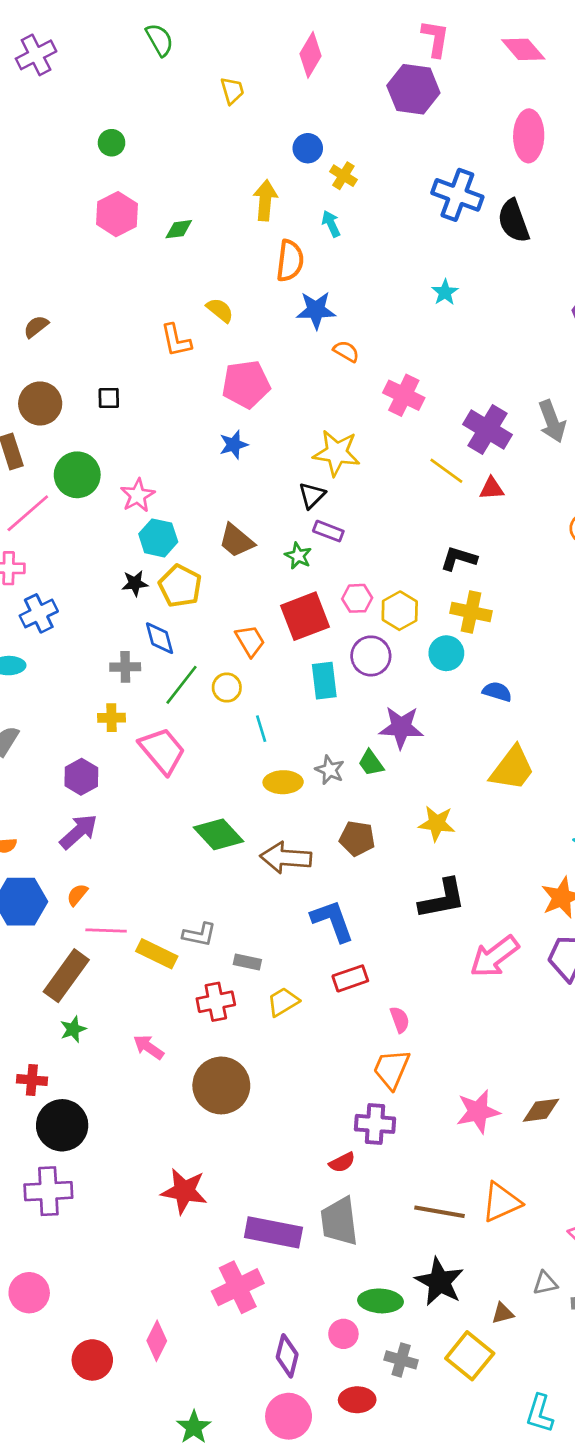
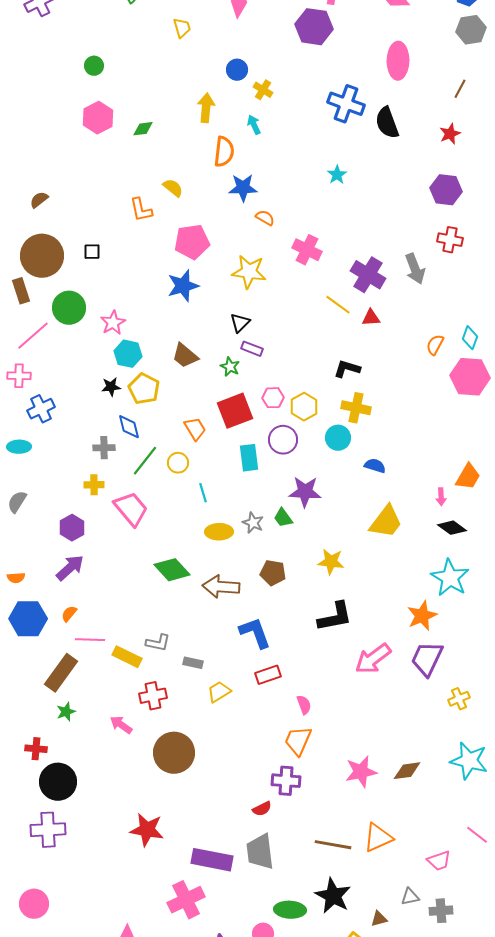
brown circle: (40, 403) -> (42, 256), size x1.4
blue star: (234, 445) -> (183, 286), size x1.5
yellow star: (337, 453) -> (249, 272), moved
red cross: (216, 1002) -> (153, 696), moved

